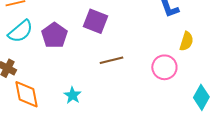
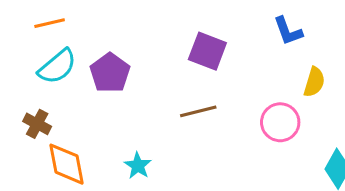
purple square: (95, 21) -> (207, 51), moved

